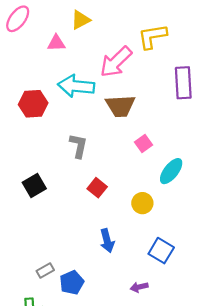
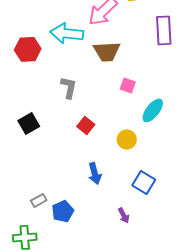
pink square: (144, 144) -> (128, 85), turned -35
purple arrow: (139, 287) -> (124, 215), turned -105

